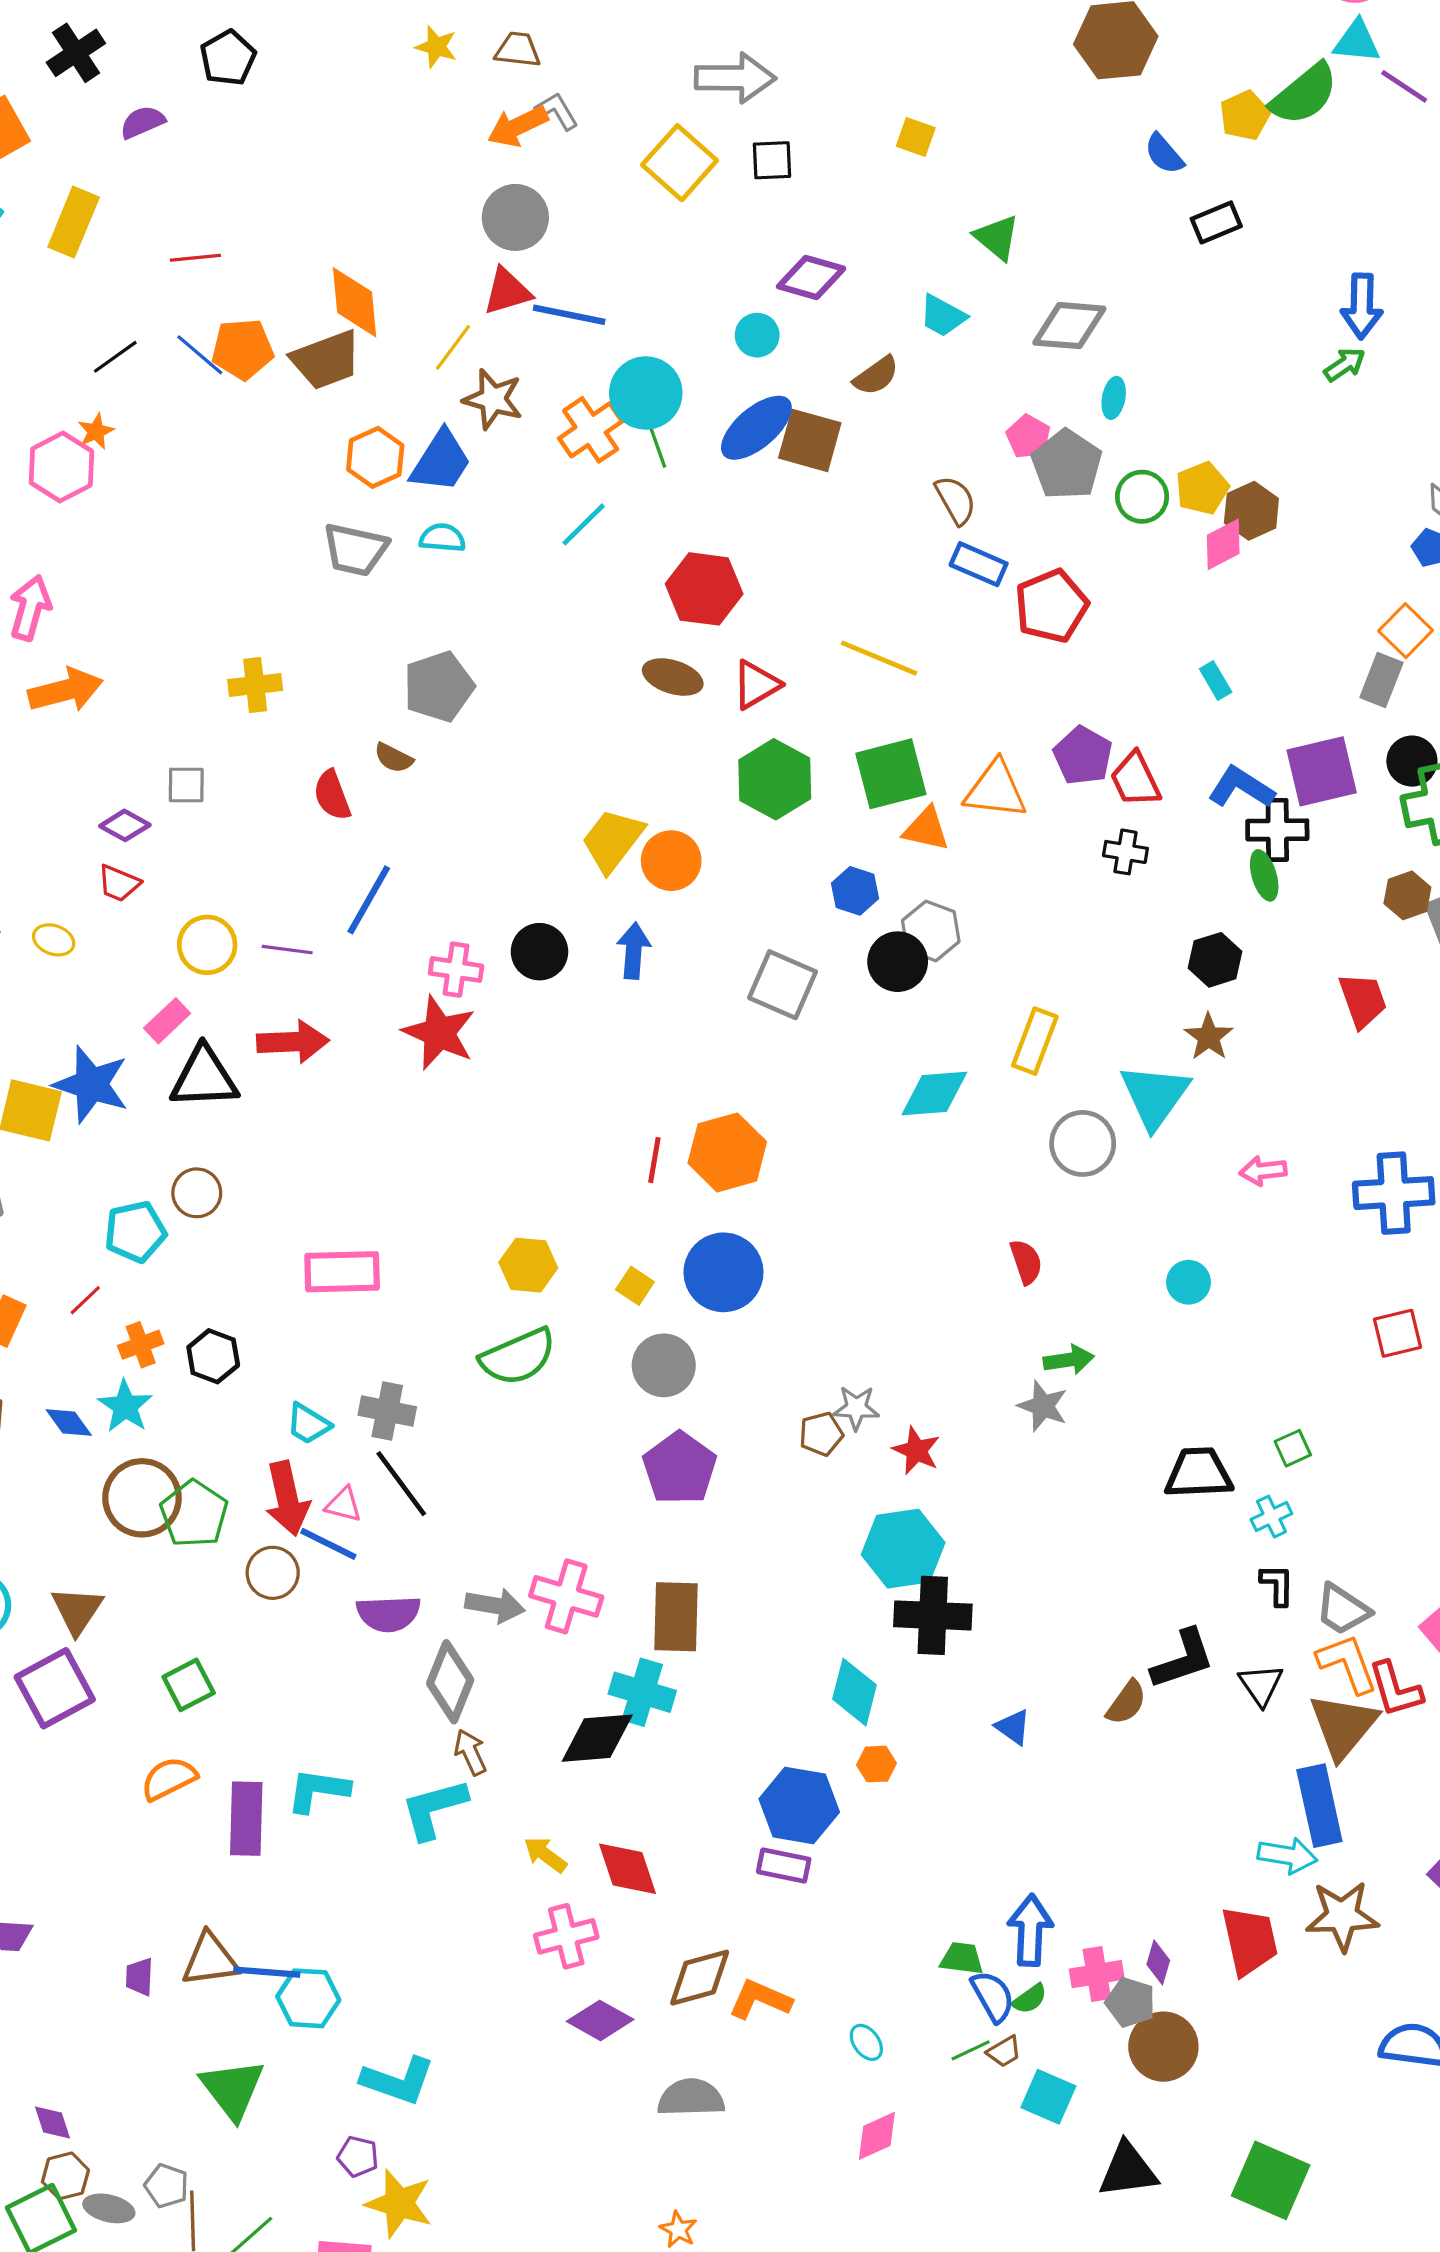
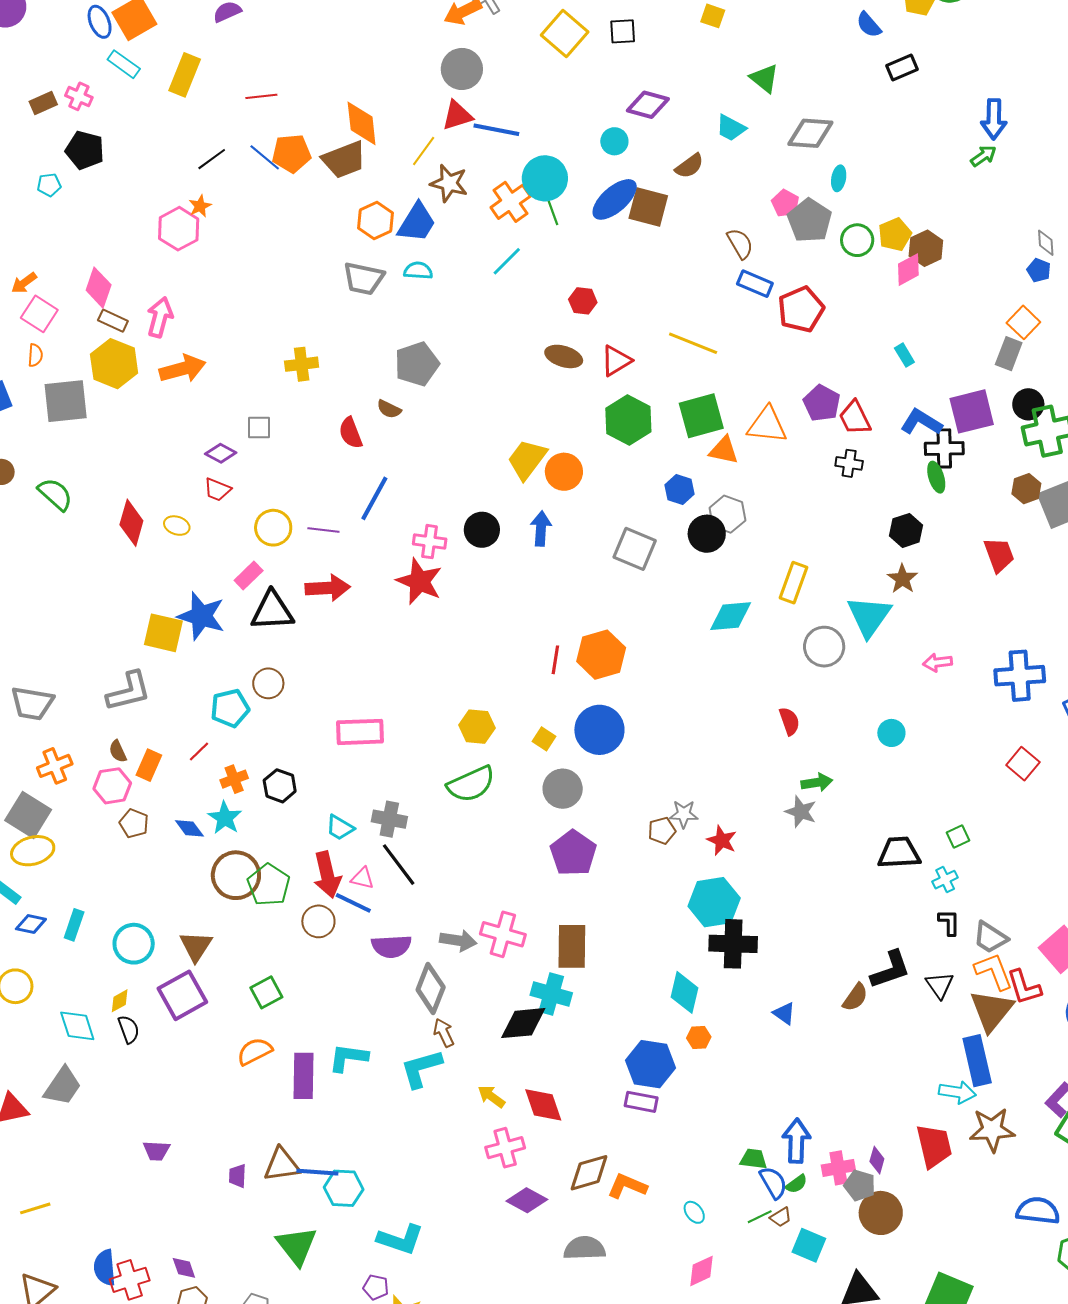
red hexagon: (704, 589) -> (583, 301), size x0.6
red square: (1397, 1333) -> (1023, 764), turned -36

